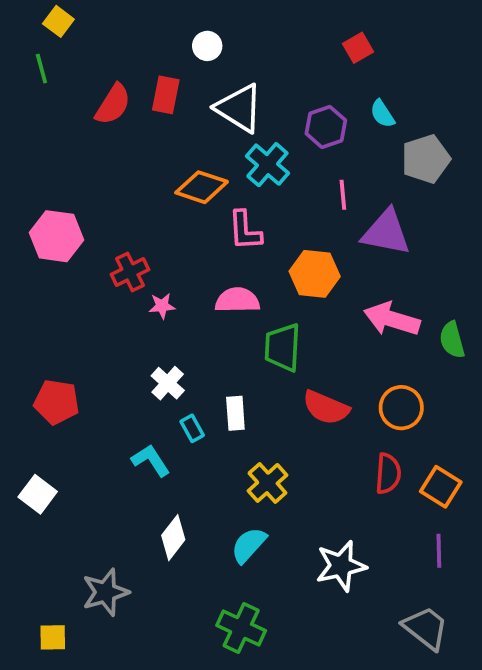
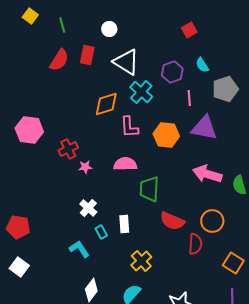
green line: (41, 69) -> (62, 25), moved
orange diamond: (202, 187) -> (106, 104), turned -36
pink line: (343, 195) -> (189, 98), moved
orange hexagon: (315, 274) -> (166, 135), moved
red pentagon: (57, 402) -> (18, 227), moved
red semicircle: (388, 474) -> (195, 244), moved

